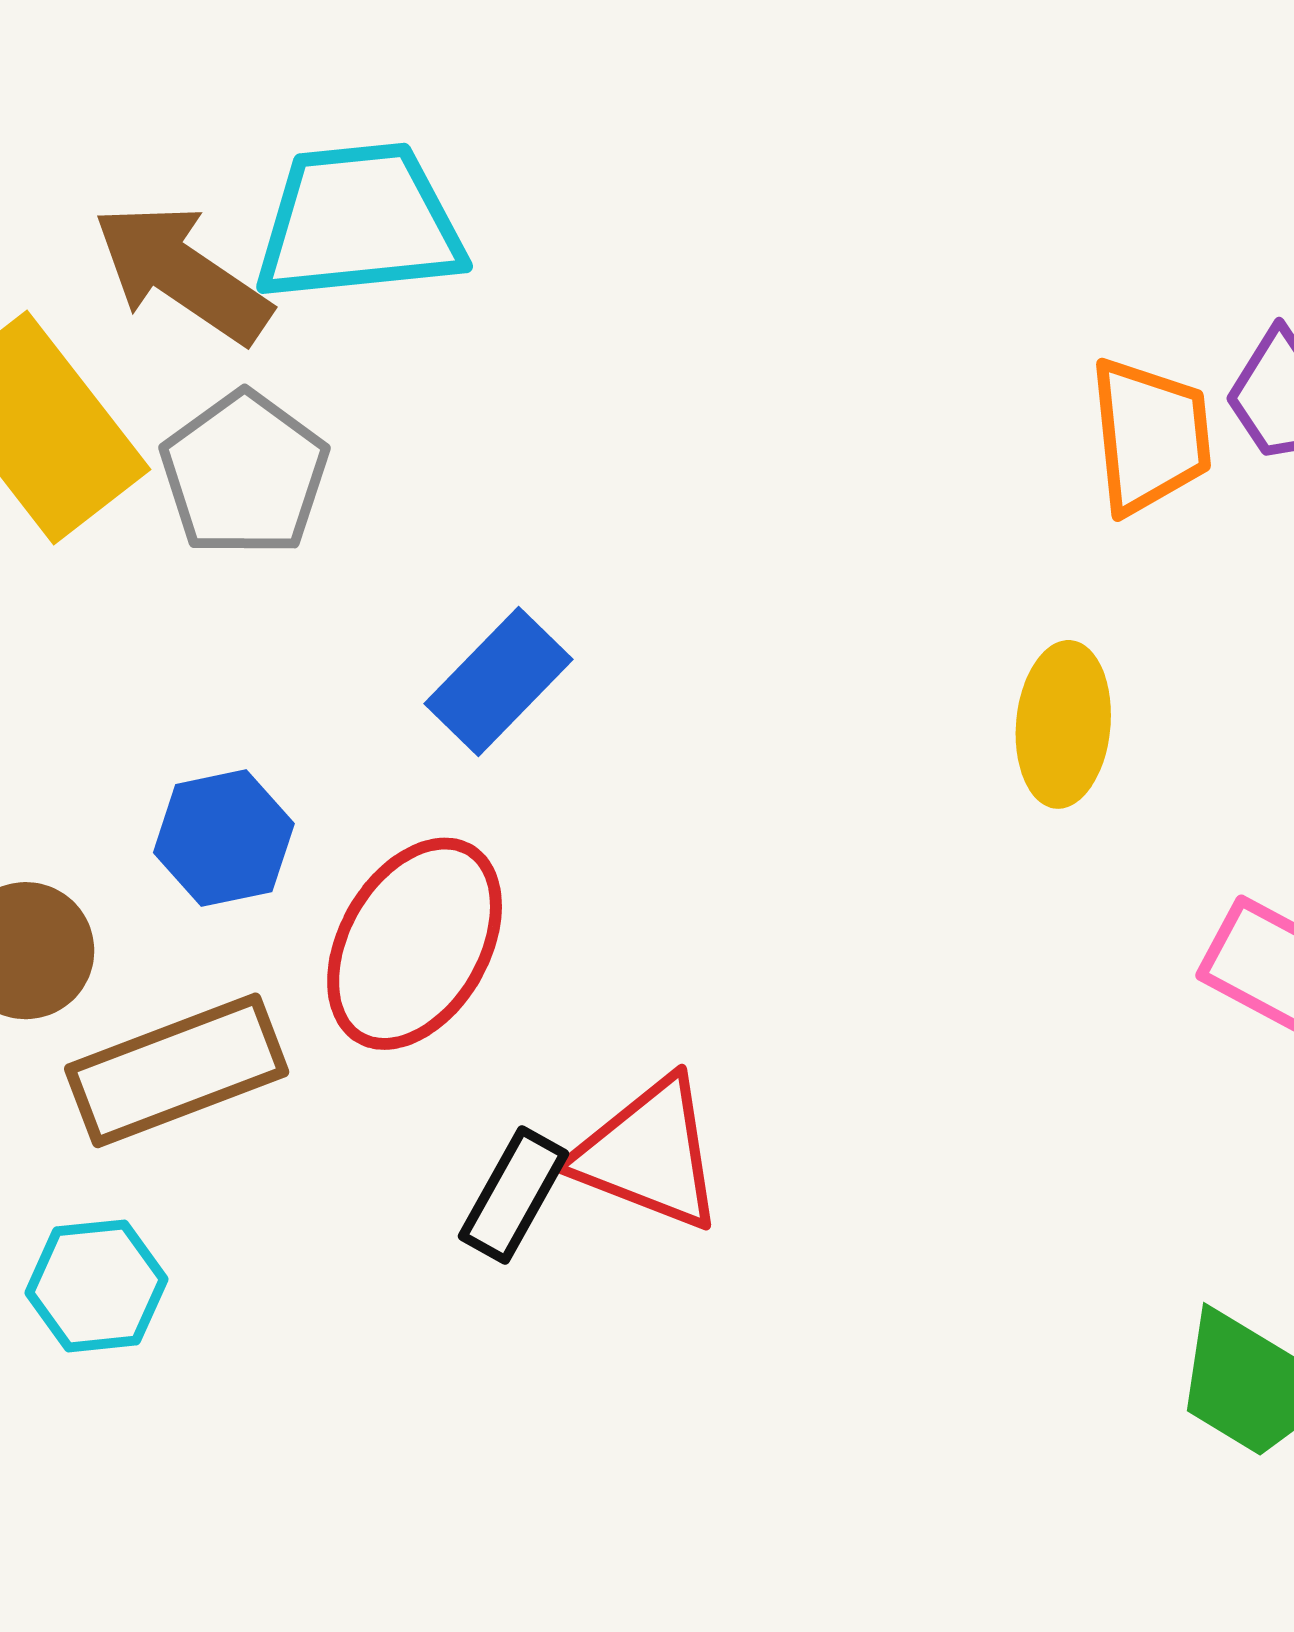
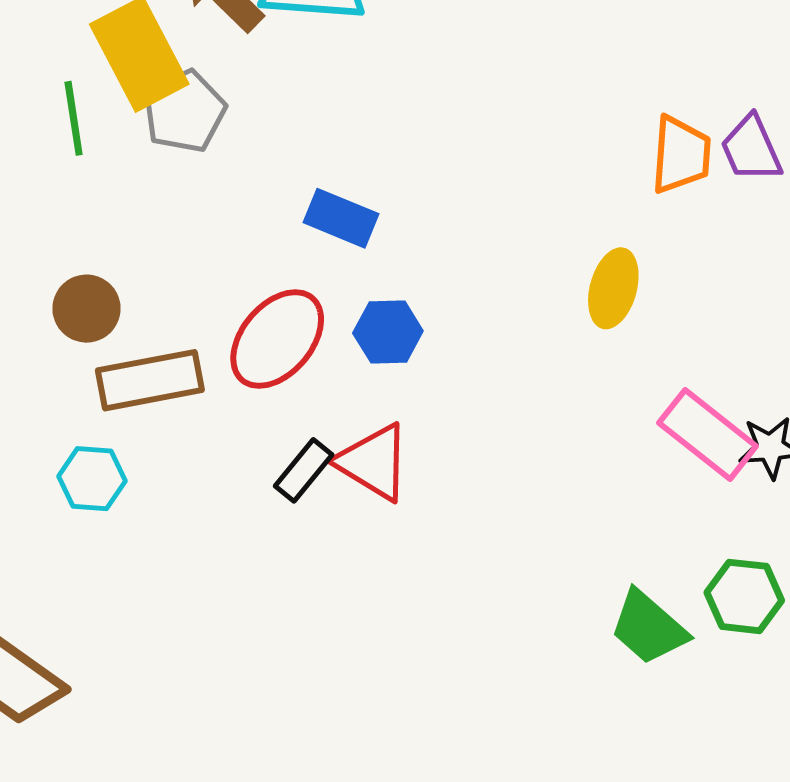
gray pentagon: (244, 474) -> (184, 111), moved
blue rectangle: (499, 681) -> (341, 218), turned 58
blue hexagon: (224, 838) -> (388, 332), moved

